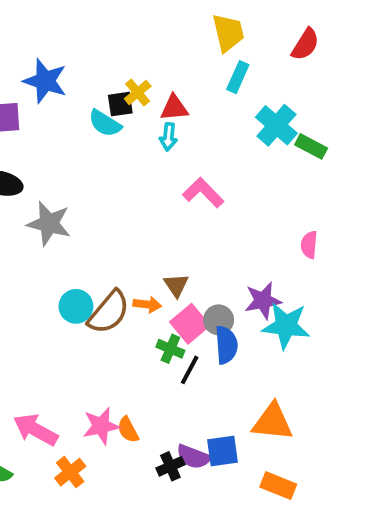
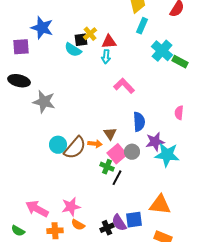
blue semicircle: (226, 345) -> (139, 122), moved
orange semicircle: (128, 430) -> (78, 225), moved, turned -32
purple semicircle: (194, 457) -> (119, 223), turned 36
orange cross: (70, 472) -> (55, 231), turned 35

